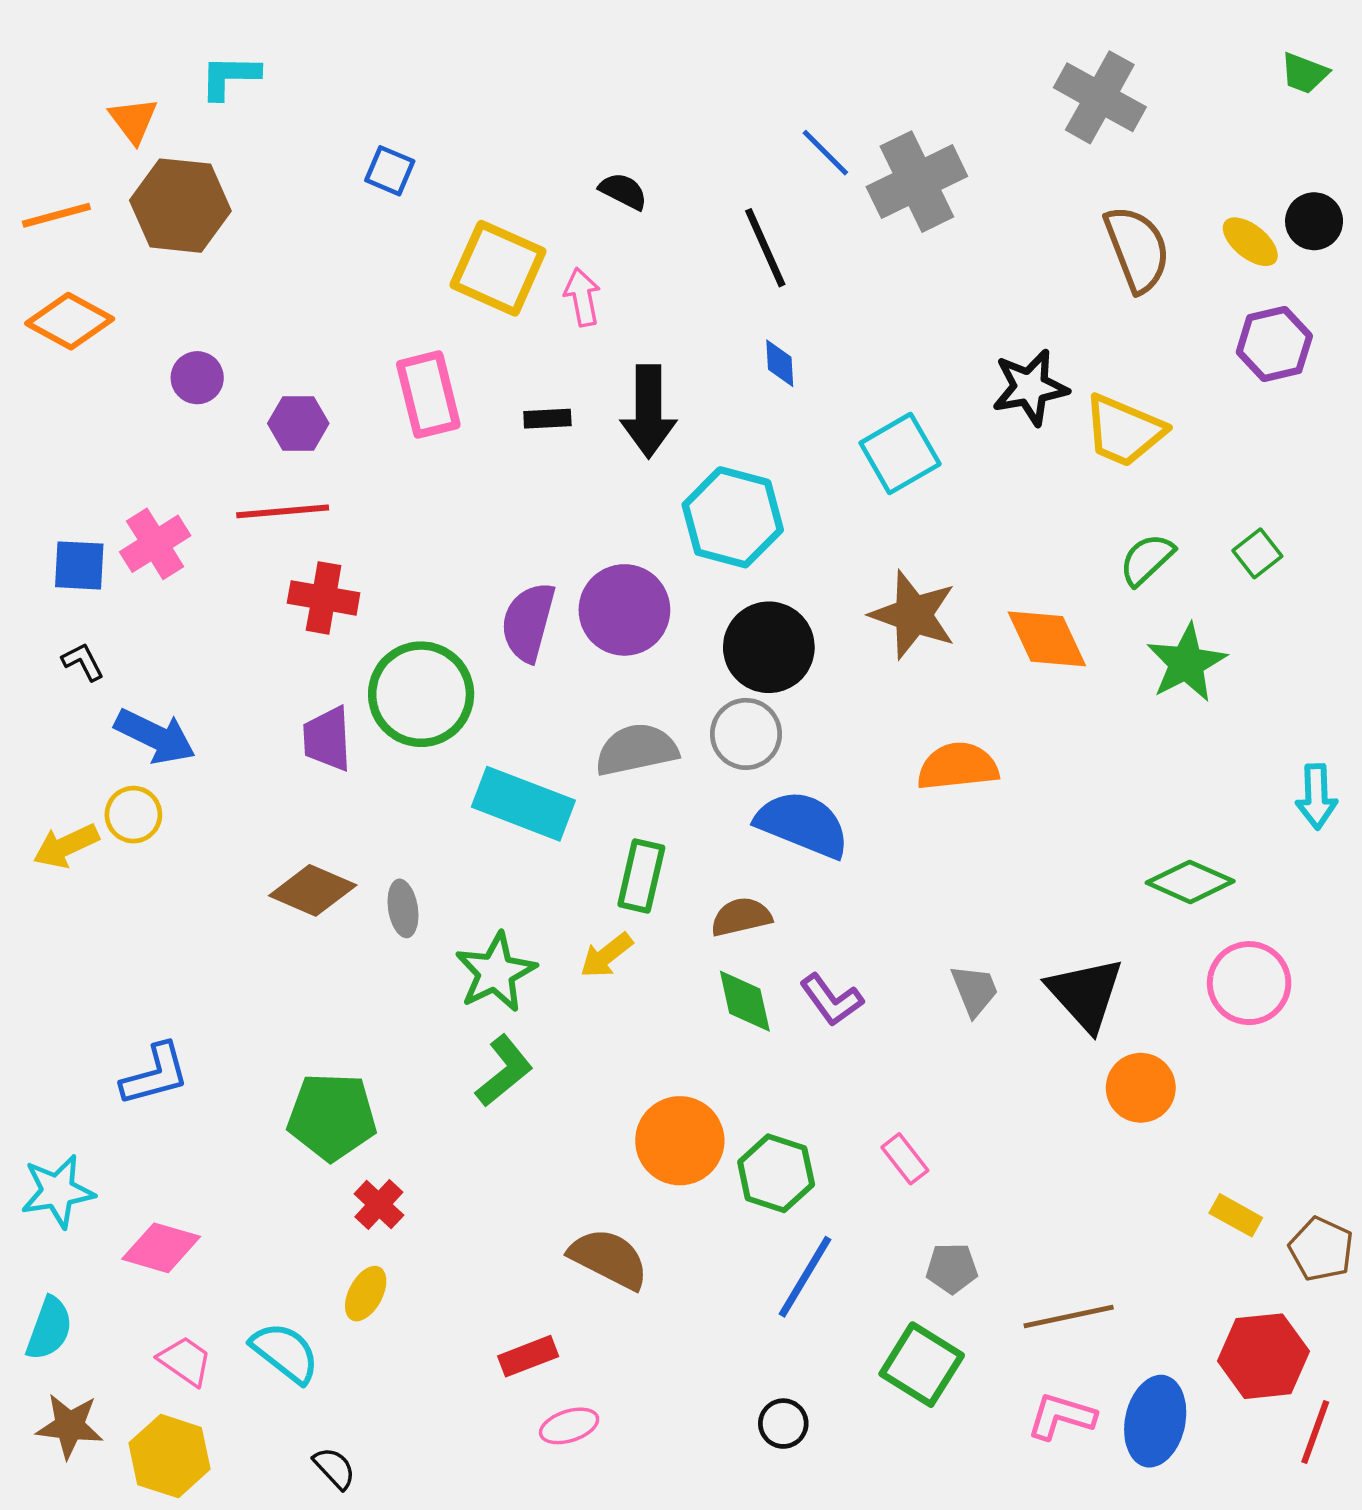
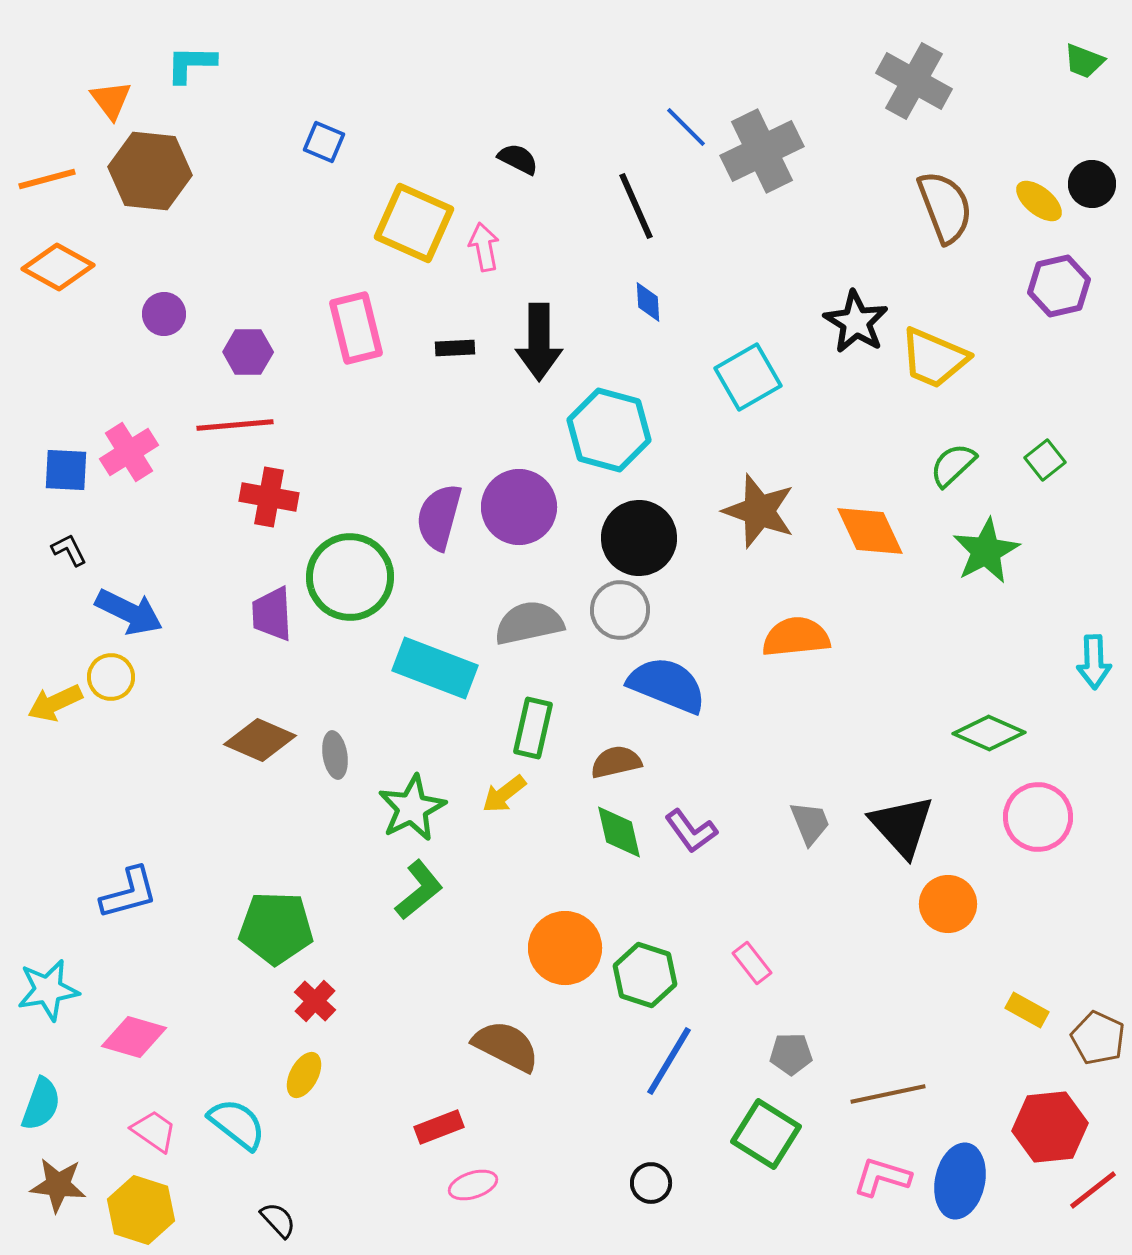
black star: (1030, 387) -> (856, 322), turned -30
red line: (1315, 1432) -> (1093, 1190), turned 32

